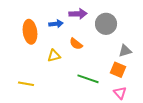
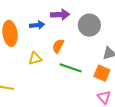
orange semicircle: (76, 44) -> (58, 46), turned 80
green line: (88, 79) -> (71, 68), moved

